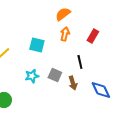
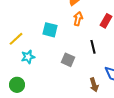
cyan star: (32, 76) -> (28, 57), moved
brown arrow: (73, 83) -> (94, 85), moved

